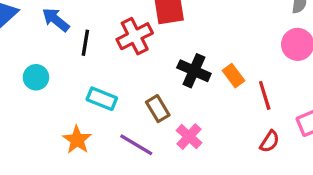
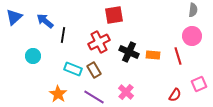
red cross: (135, 36) -> (99, 42), moved
orange rectangle: (233, 76) -> (153, 55), turned -48
red line: (265, 95) -> (178, 56), moved
brown rectangle: (158, 109) -> (94, 70), moved

